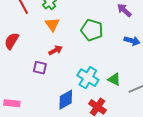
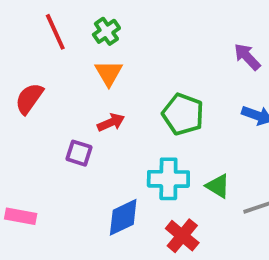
green pentagon: (92, 30) -> (183, 114), moved
cyan cross: (88, 78) -> (168, 179), turned -35

